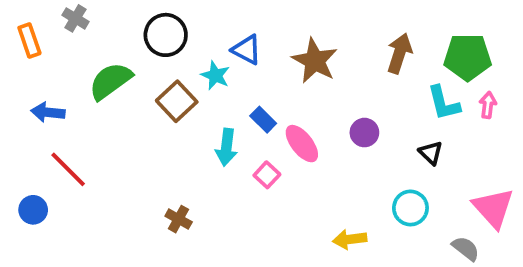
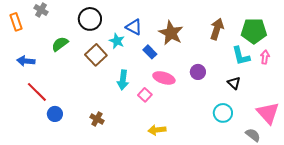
green semicircle: (110, 81) -> (60, 44), size x0.7
blue rectangle: (263, 120) -> (150, 52), moved
pink ellipse: (302, 144) -> (164, 78), turned -35
blue circle: (33, 210) -> (55, 114), moved
yellow arrow: (350, 239) -> (157, 130), moved

